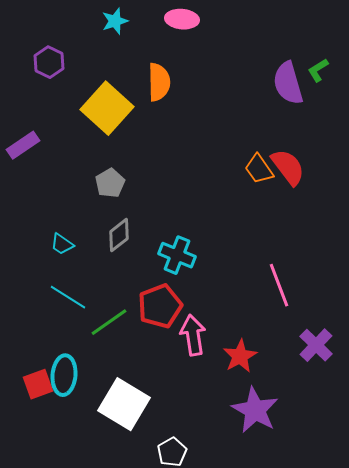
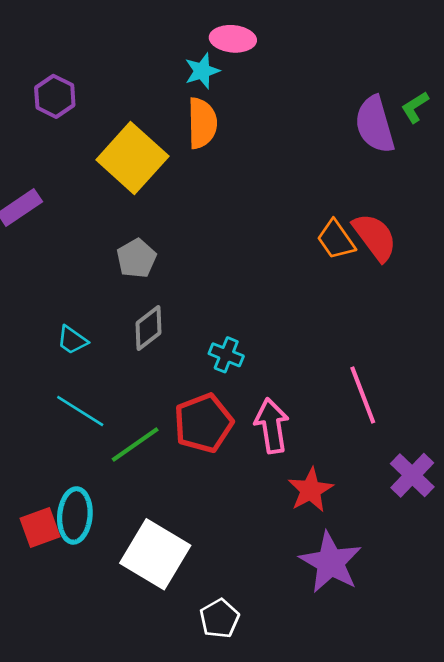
cyan star: (115, 21) -> (202, 71), moved
cyan cross: (177, 255) -> (226, 355), size x0.7
pink arrow: (193, 335) -> (272, 426), moved

